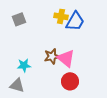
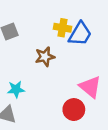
brown star: (52, 56) -> (45, 57), moved
pink triangle: (66, 58) -> (90, 87), moved

